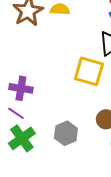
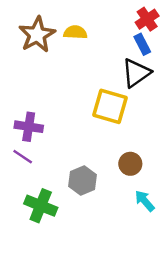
green cross: (22, 138) -> (41, 206), moved, turned -32

